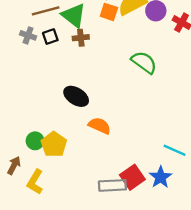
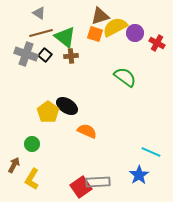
gray cross: (28, 35) -> (26, 54), size x1.6
black square: (50, 37) -> (45, 55), turned -32
yellow pentagon: (54, 144) -> (48, 112), moved
red square: (132, 177) -> (81, 187), moved

